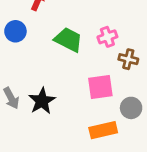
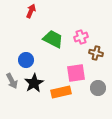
blue circle: (15, 31) -> (26, 60), moved
orange rectangle: (103, 130) -> (61, 92), moved

